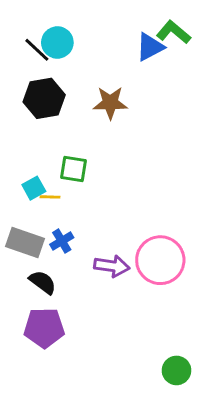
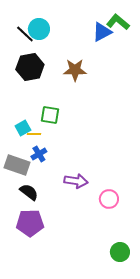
blue cross: (62, 241) -> (39, 154), moved
pink circle: (160, 260) -> (109, 199), moved, size x0.6

